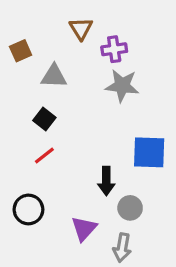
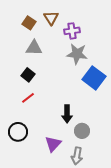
brown square: (21, 51) -> (29, 23), moved, turned -32
blue square: (149, 152) -> (94, 78), moved, turned 35

